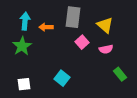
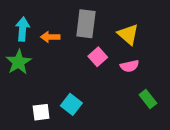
white square: (24, 84) -> (41, 112), moved

